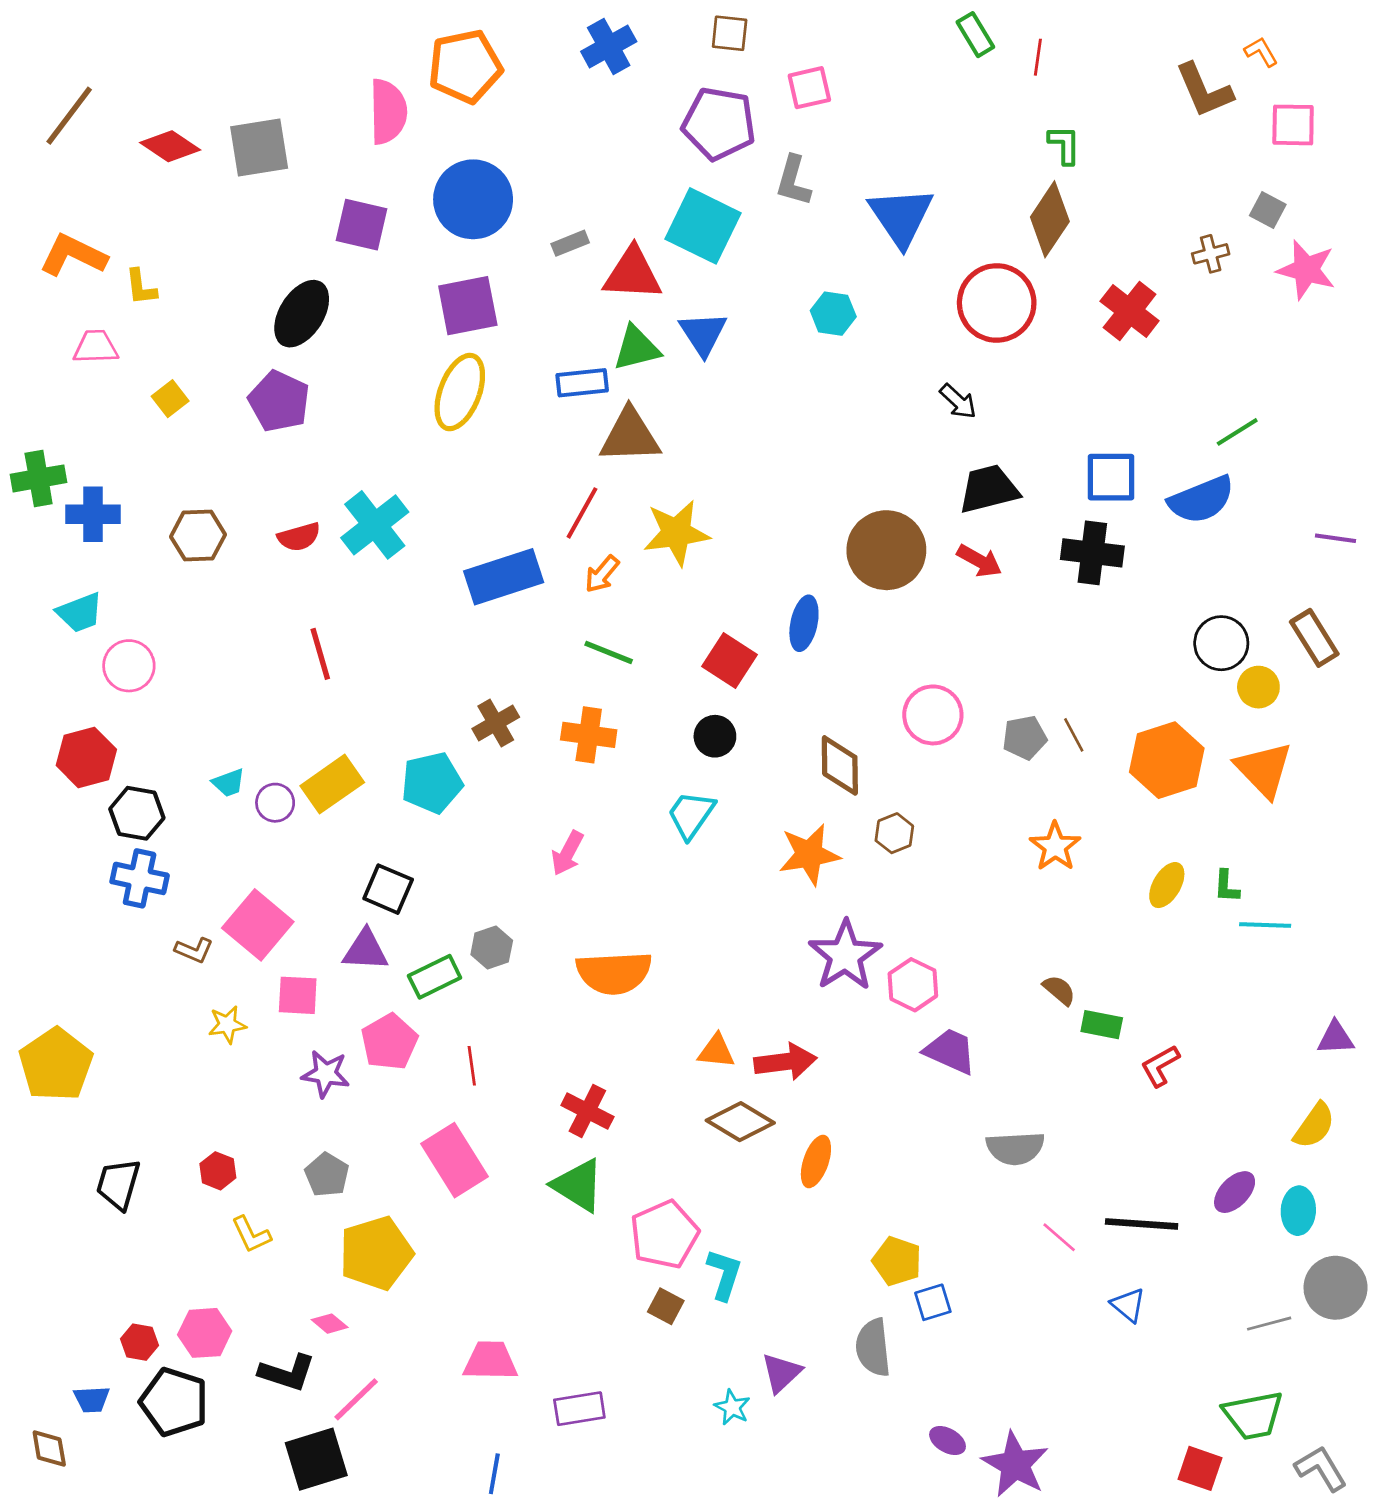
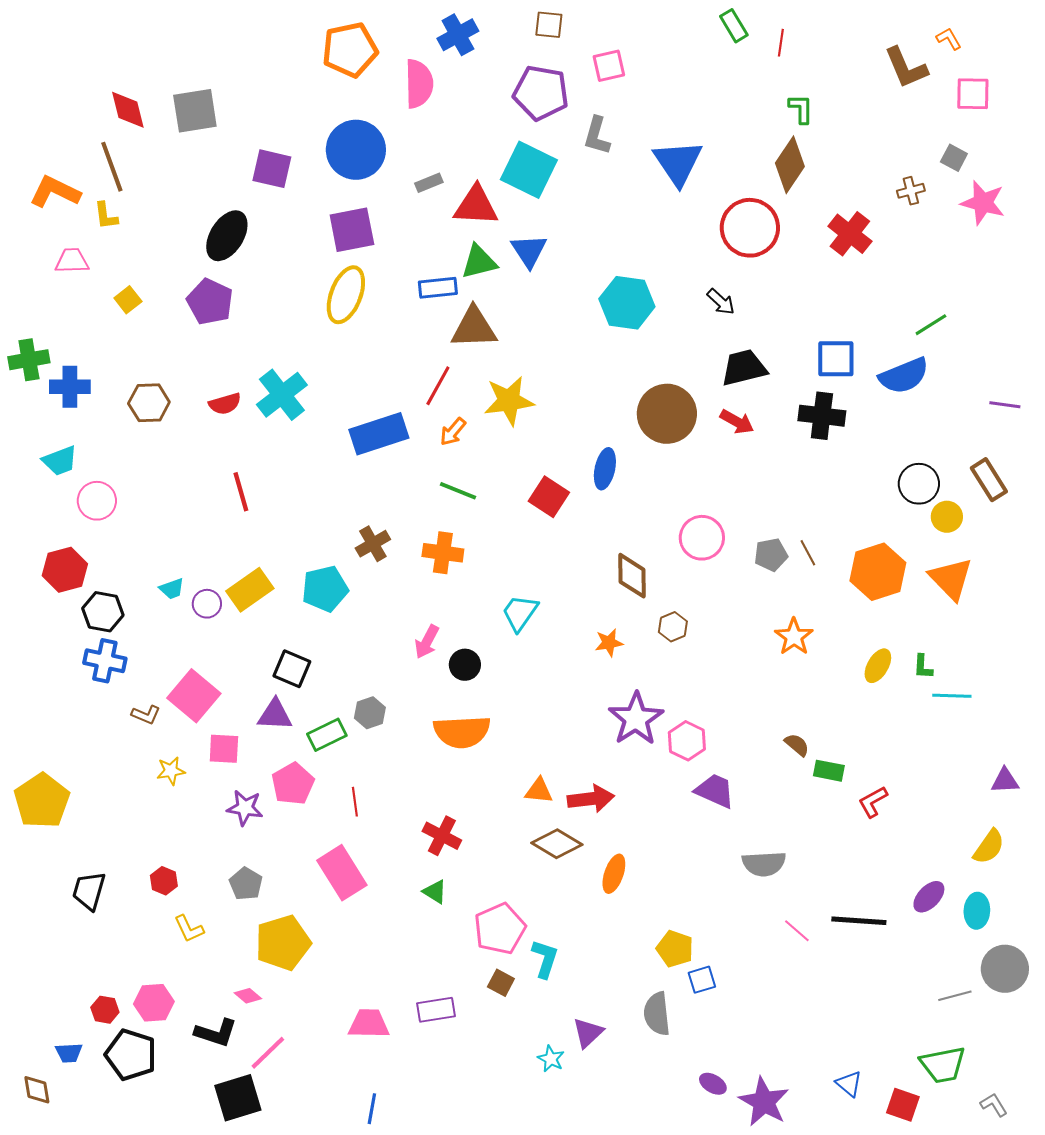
pink semicircle: (388, 112) -> (419, 84), moved
brown line: (69, 116) -> (112, 167), moved, turned -57
red diamond: (170, 146) -> (128, 110), turned 42
cyan hexagon: (833, 314) -> (627, 303), moved, size x1.6
black circle: (715, 736) -> (465, 665), moved
orange star: (809, 854) -> (609, 643), size x0.6
green triangle: (578, 1185) -> (435, 892), size x0.6
blue triangle: (1128, 1305) -> (849, 1084), moved
purple rectangle: (579, 1409) -> (436, 1010), moved
gray L-shape: (1321, 1468) -> (994, 1105), size x0.7

